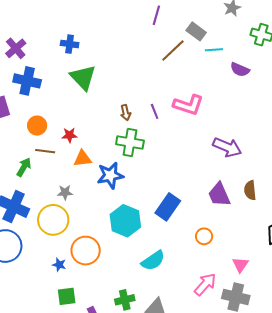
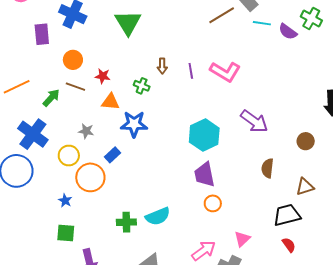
purple semicircle: (240, 70) -> (288, 32), moved
green cross: (130, 142) -> (142, 86), moved, size x0.6
purple trapezoid: (219, 195) -> (205, 175), moved
blue rectangle: (168, 207) -> (113, 155), moved, size x0.6
yellow circle: (53, 220) -> (69, 156), size x0.7
cyan hexagon: (125, 221) -> (204, 135), moved
orange circle: (86, 251) -> (90, 177), moved
green cross: (125, 300) -> (126, 222), moved

